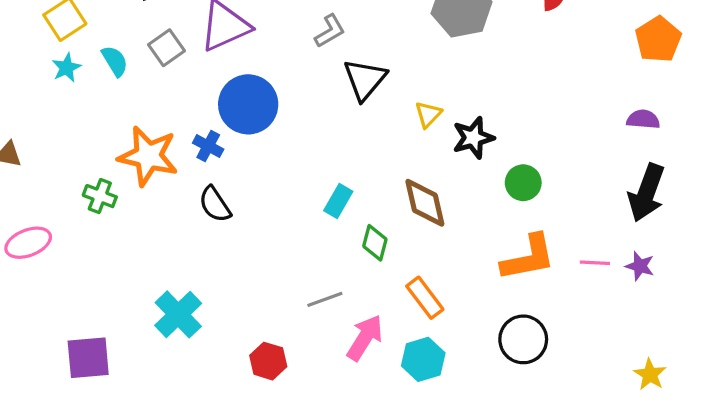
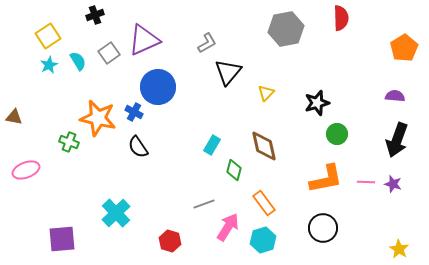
black star: (473, 138) -> (317, 103), moved
green circle: (523, 183) -> (337, 134), moved

